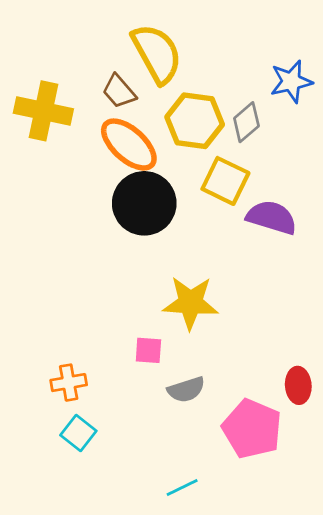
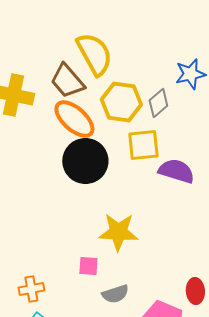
brown trapezoid: (119, 91) -> (67, 81), size x1.4
yellow square: (225, 181) -> (143, 145), turned -32

